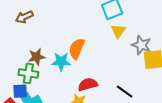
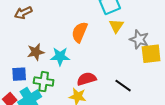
orange semicircle: (77, 49) -> (80, 32), moved
green cross: (28, 73) -> (44, 82), moved
blue square: (20, 91) -> (19, 74), moved

